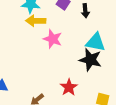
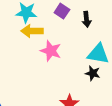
black star: (90, 60) -> (93, 73), size x0.6

